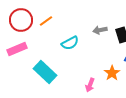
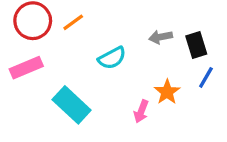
orange star: (112, 73) -> (167, 92), moved
pink arrow: (90, 85) -> (141, 111), moved

